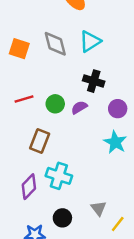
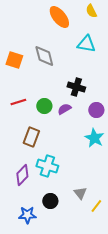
cyan triangle: (90, 41) -> (86, 44), moved, turned 42

